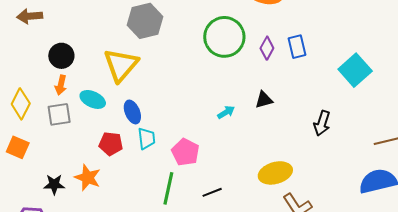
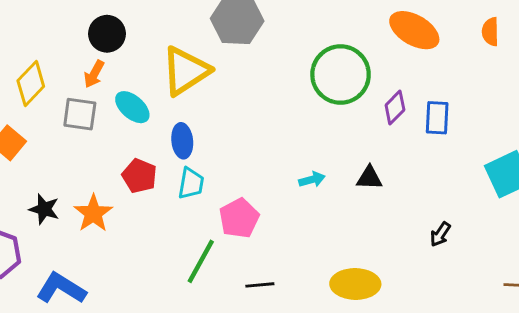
black arrow: (322, 123) -> (440, 234), size x0.7

